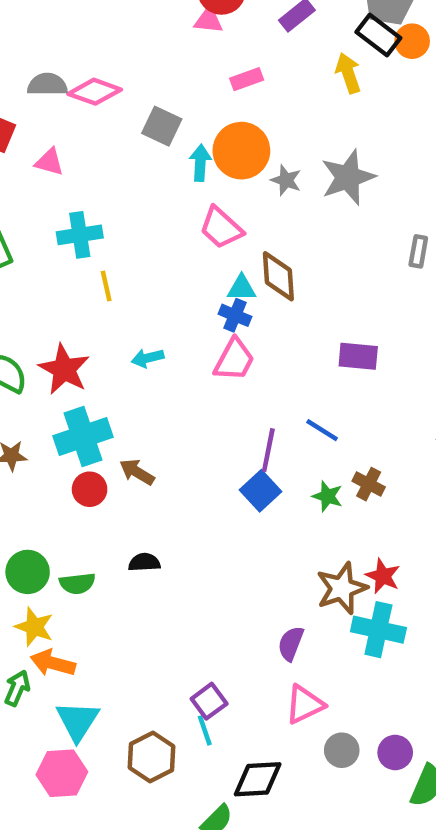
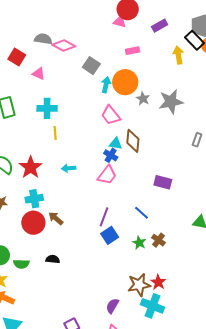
cyan cross: (83, 437) -> (34, 199), size x0.7
purple line: (268, 450) -> (104, 217), moved
red circle: (90, 489) -> (33, 223), size x1.5

